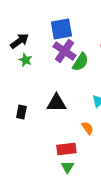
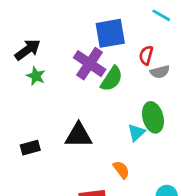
blue square: (61, 29) -> (110, 33), moved
black rectangle: (21, 112) -> (30, 148), turned 64

